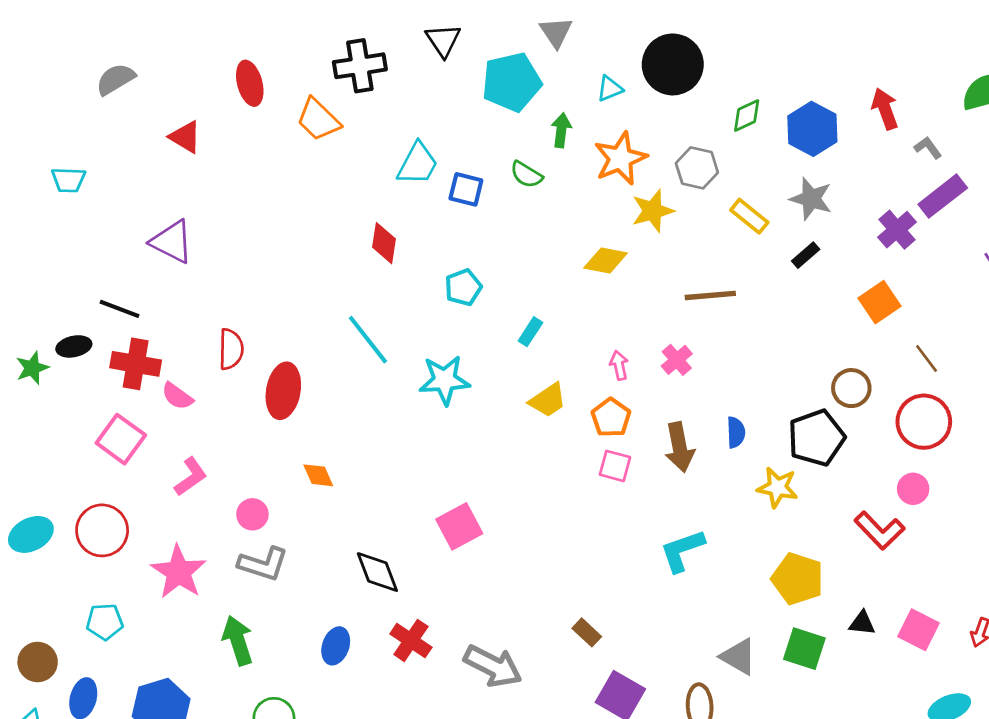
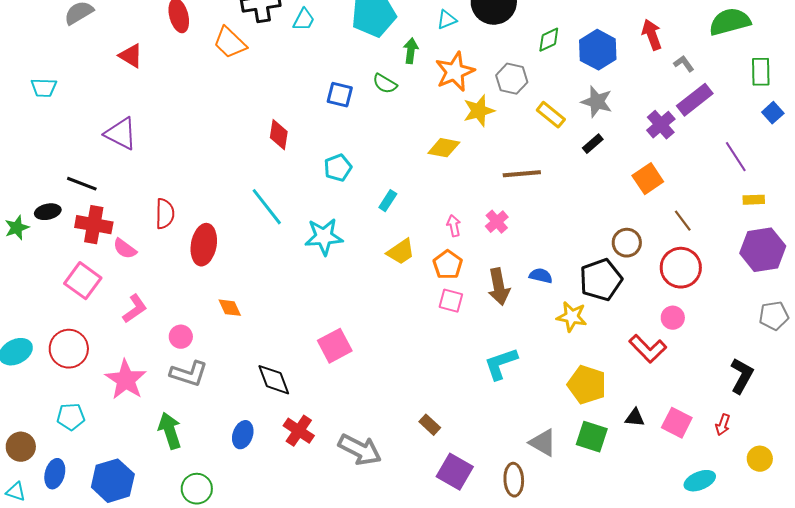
cyan trapezoid: (418, 164) -> (304, 20), moved, size x0.7
blue semicircle: (736, 432) -> (541, 276), turned -75

